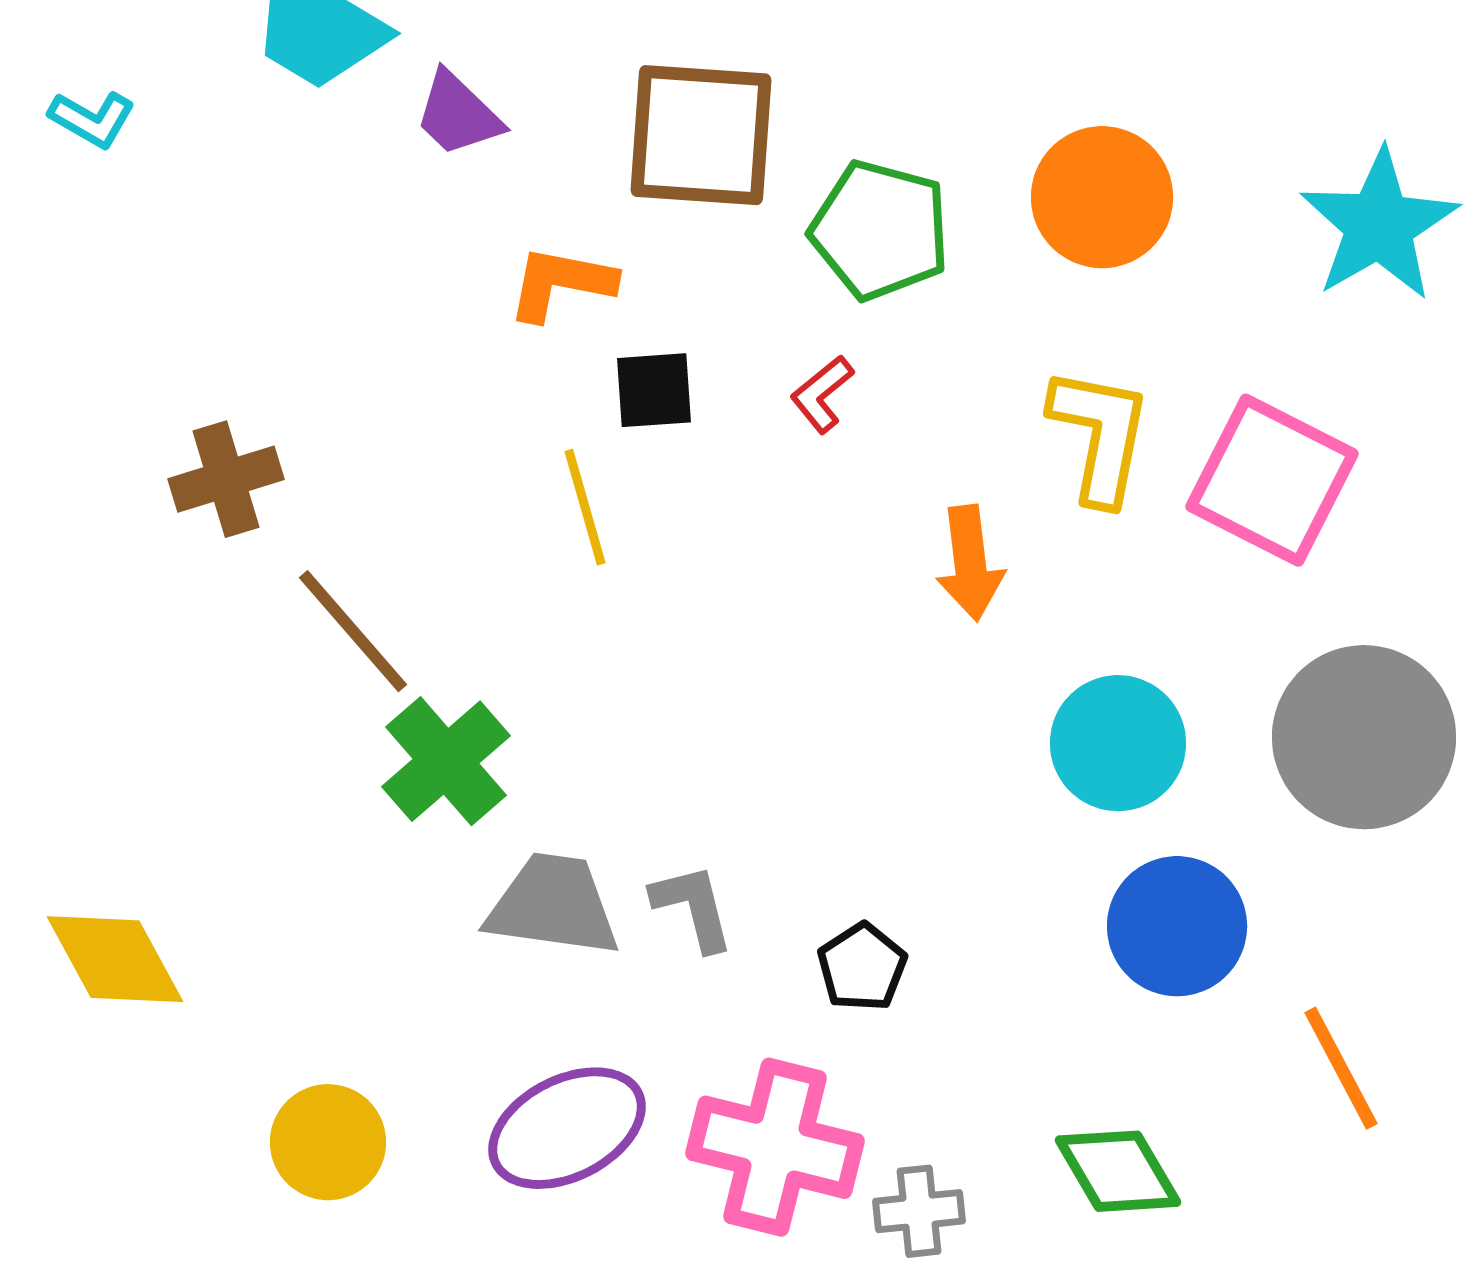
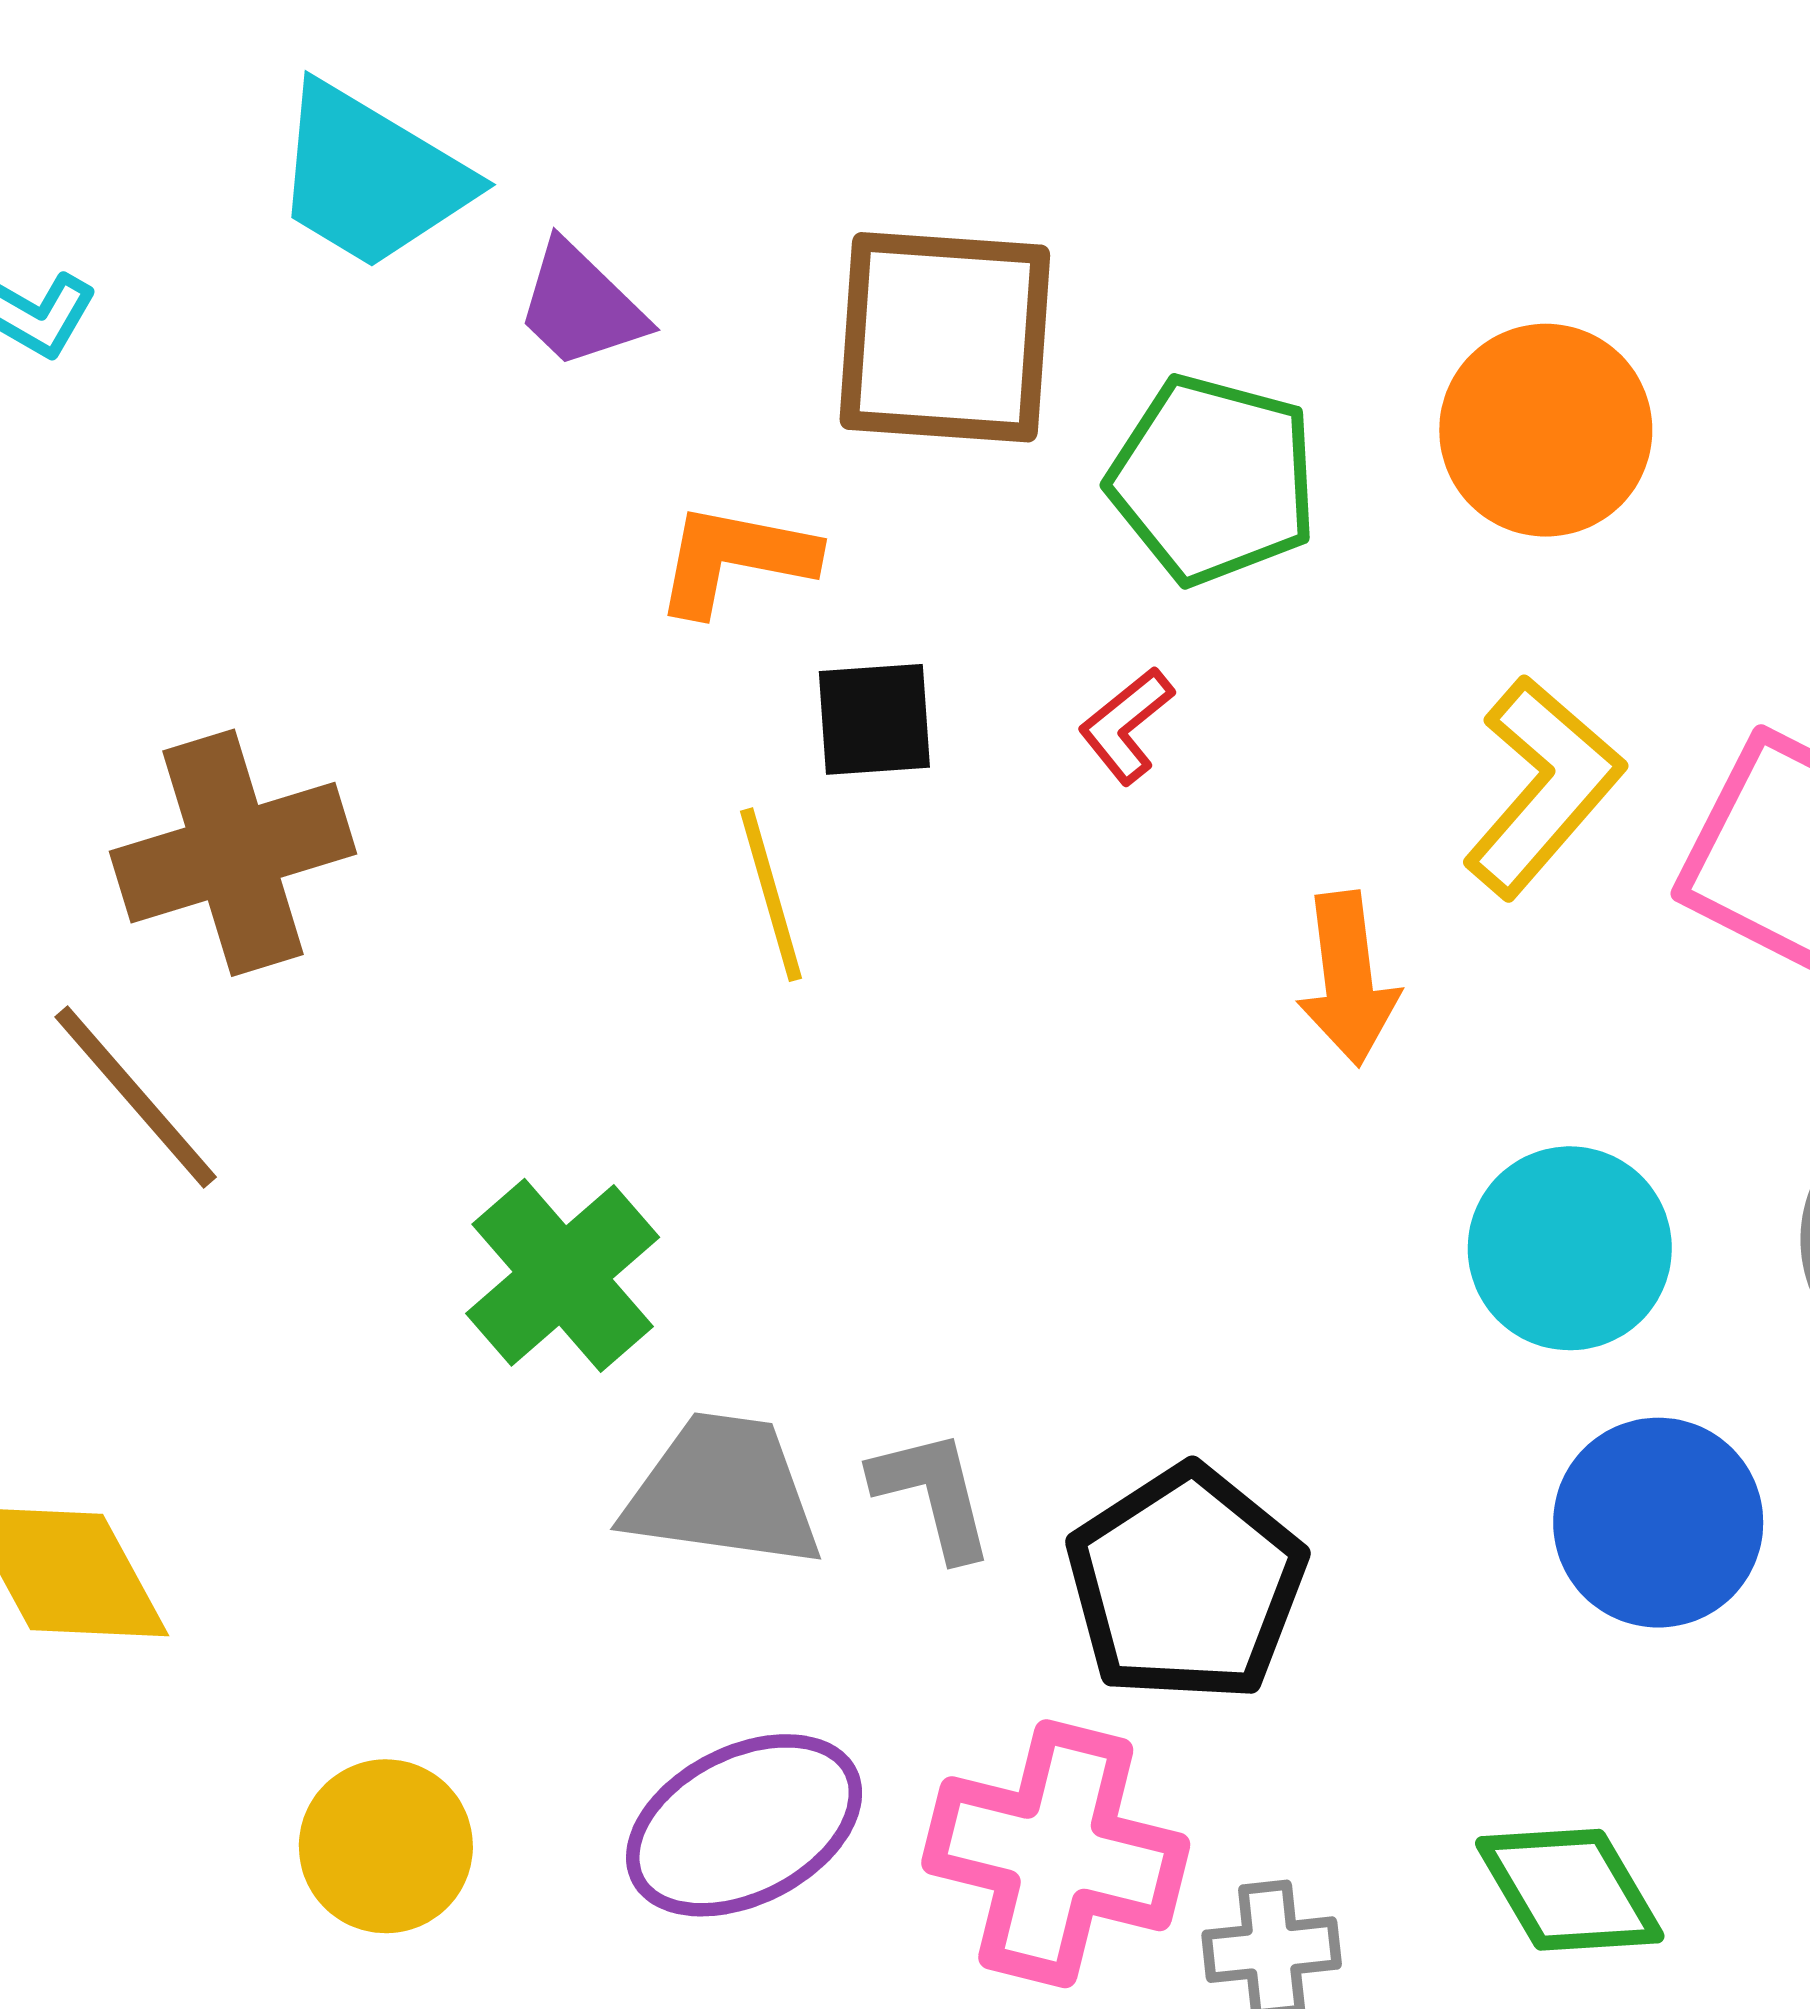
yellow L-shape: (1100, 435) -> (1543, 787), turned 30
brown cross: (226, 479) -> (233, 853), size x1.4
brown line: (353, 631) -> (136, 1097), moved
black pentagon: (862, 967) -> (1186, 1584), size x1.8

